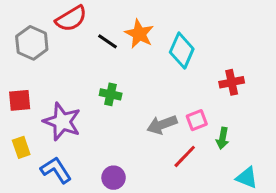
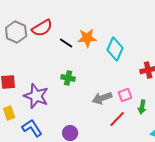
orange star: (139, 34) -> (87, 38), turned -30
gray hexagon: (32, 43) -> (16, 32), moved

